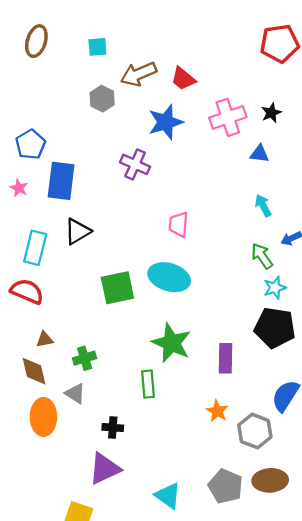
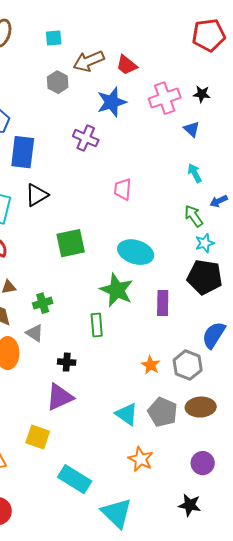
black star: (271, 113) -> (202, 94), turned 30
blue triangle: (260, 154) -> (192, 129), turned 36
cyan ellipse: (169, 277) -> (136, 252), moved
orange star: (217, 411) -> (151, 365), moved
cyan triangle: (168, 496) -> (127, 414), moved

